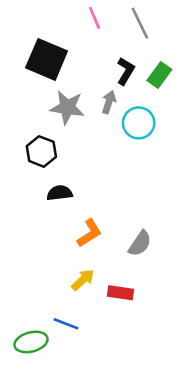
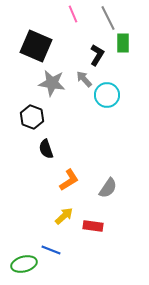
green rectangle: (159, 75) -> (123, 43), moved, turned -36
gray arrow: (109, 102) -> (84, 79), turned -60
black semicircle: (60, 193) -> (46, 149), turned -102

